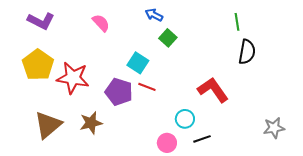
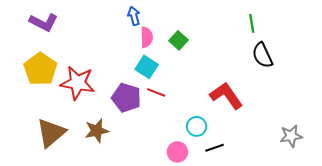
blue arrow: (154, 15) -> (134, 16), moved, turned 48
pink semicircle: (101, 23) -> (147, 37), moved, turned 42
black semicircle: (247, 52) -> (262, 55), turned 145

